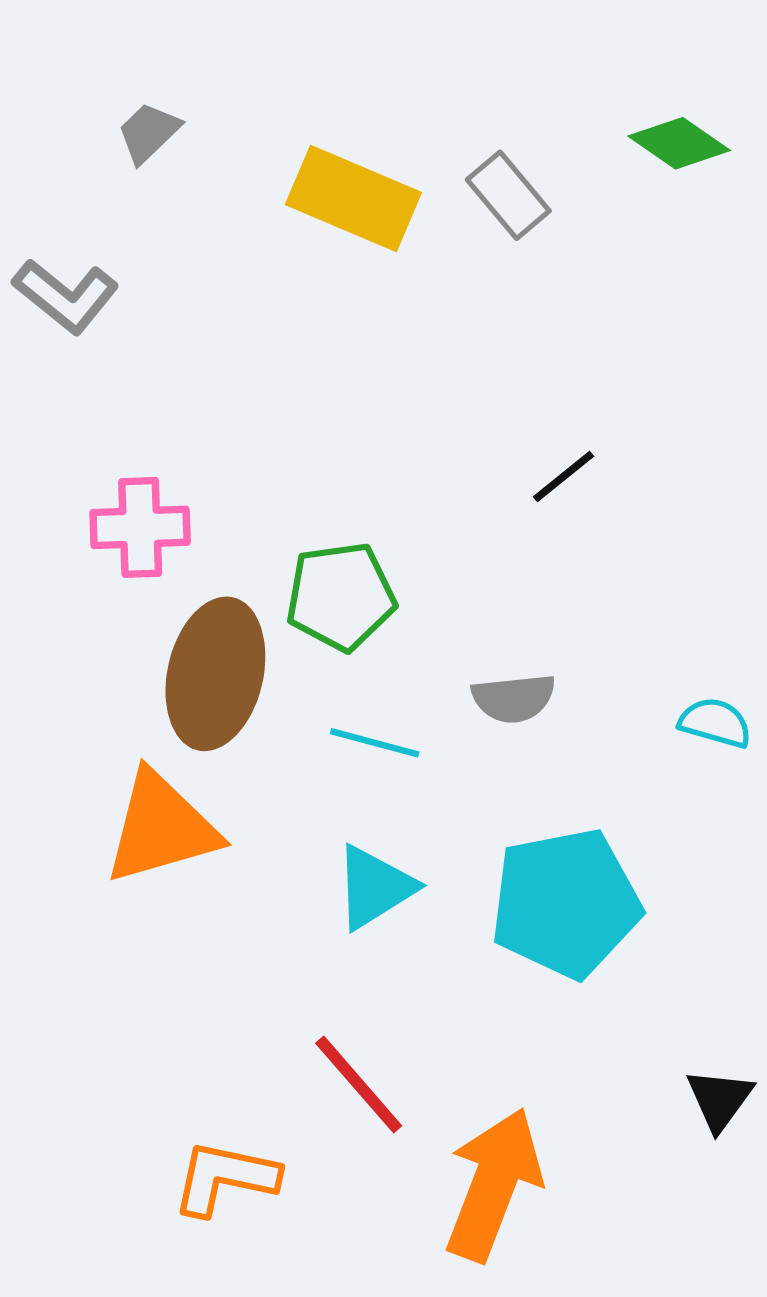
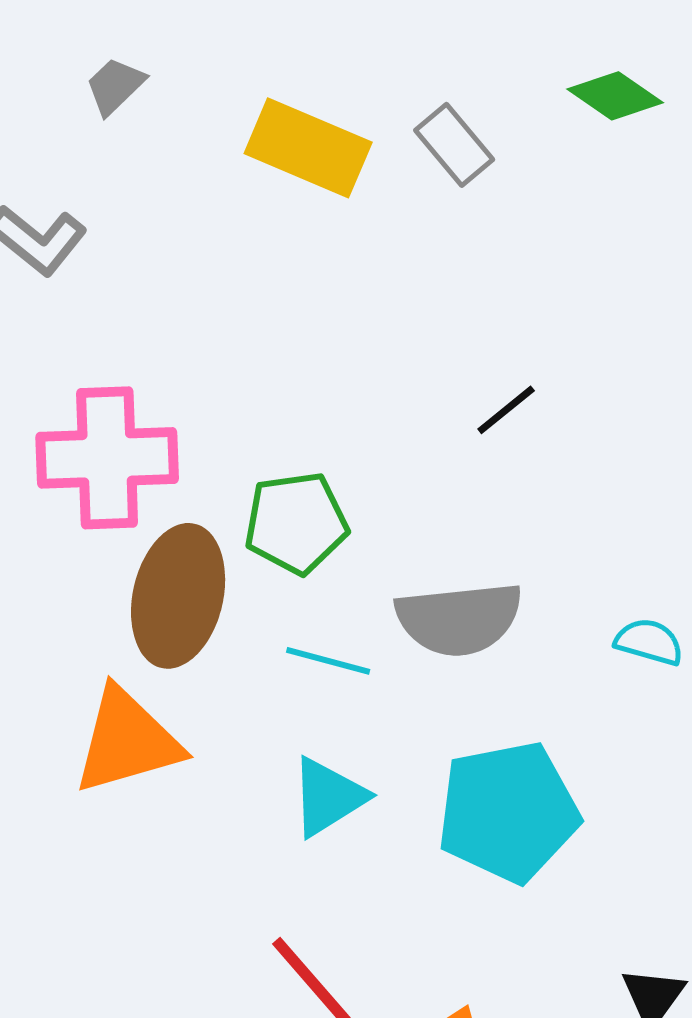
pink cross: (140, 527) -> (107, 458), size x1.5
gray semicircle: (514, 698) -> (459, 619), size x1.6

